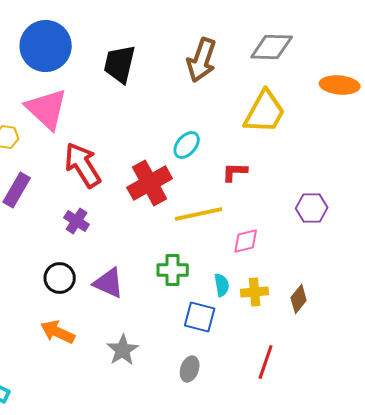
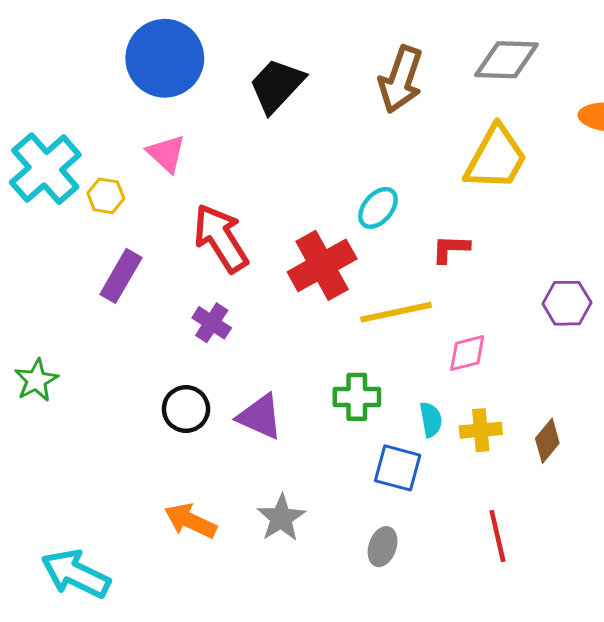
black trapezoid: (120, 64) -> (277, 85), turned 30
pink triangle: (47, 109) -> (166, 153), size x0.6
orange arrow: (58, 332) -> (190, 521), moved
red line: (266, 362) -> (497, 536), turned -32

